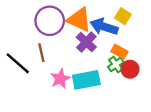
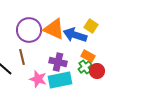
purple cross: (86, 42) -> (58, 62), moved, turned -30
pink star: (60, 79) -> (38, 79), turned -30

